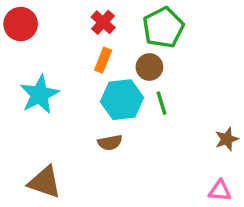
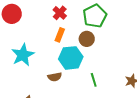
green line: (161, 103) -> (94, 80), moved
brown semicircle: (110, 143) -> (55, 77), moved

